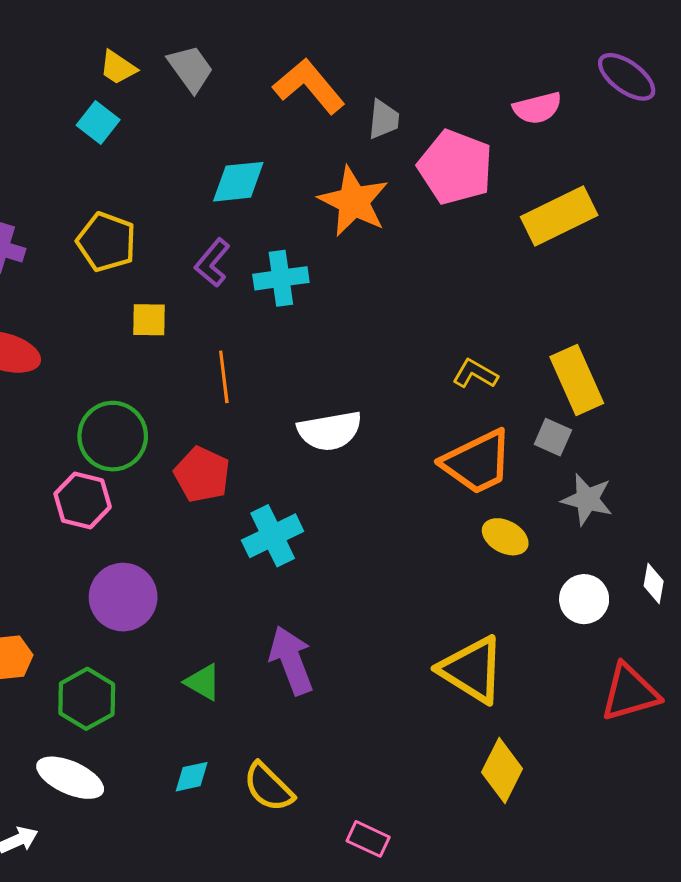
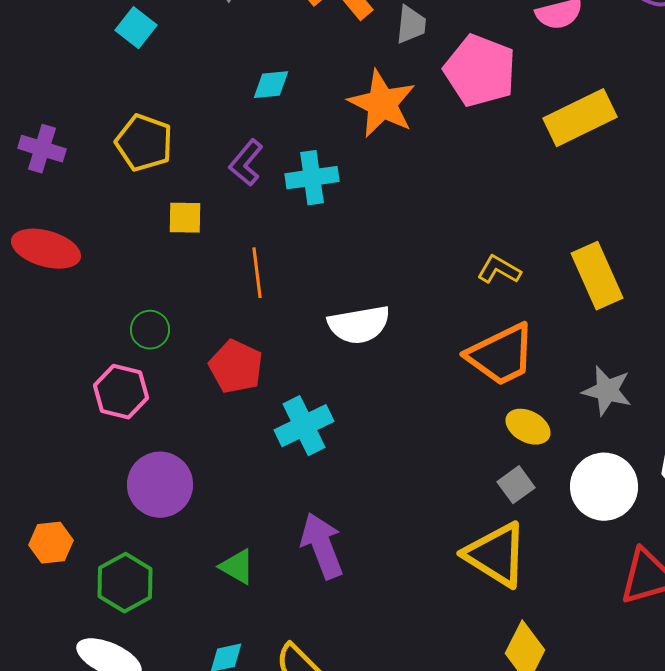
cyan diamond: (238, 182) -> (271, 85), size x0.7
green circle: (113, 436) -> (150, 330), size x0.6
gray square: (553, 437) -> (516, 485), moved, turned 30
white circle: (584, 599) -> (604, 487), size x1.4

